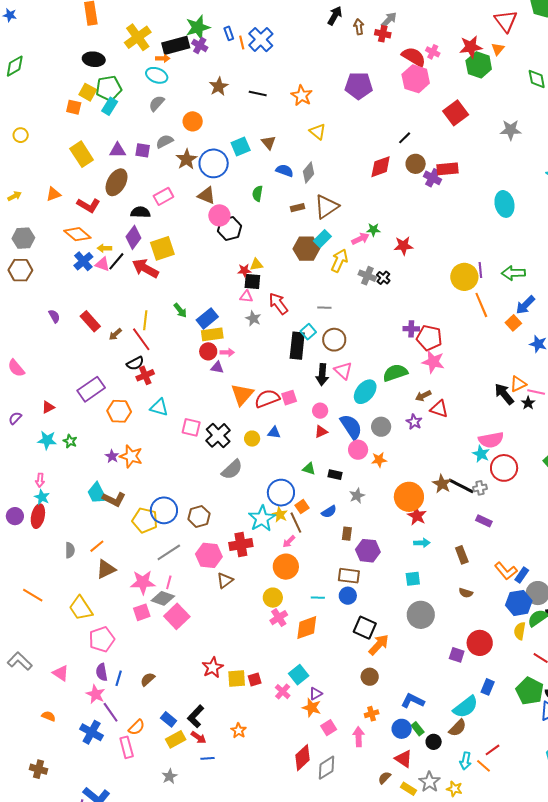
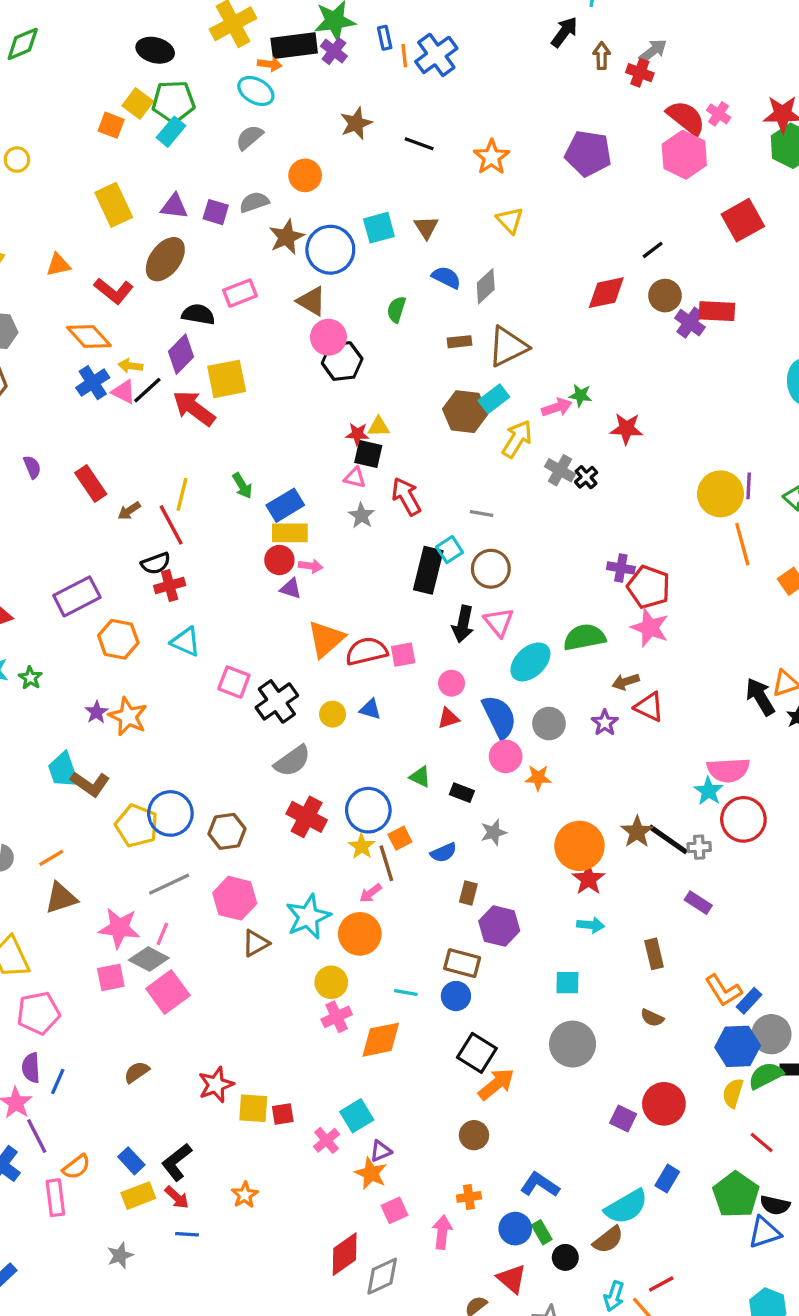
cyan star: (262, 519) -> (308, 917), moved
red cross: (241, 544) -> (307, 817), moved, turned 30
brown semicircle: (148, 679) -> (137, 1072), moved

